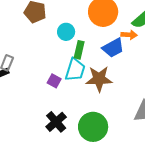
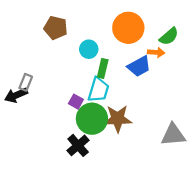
brown star: (99, 79) -> (118, 119), moved
green circle: (93, 127) -> (92, 119), moved

